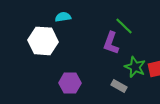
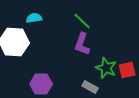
green line: (124, 26) -> (82, 21), moved

